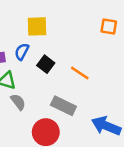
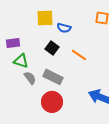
blue semicircle: (22, 52) -> (64, 28), moved, turned -104
gray rectangle: (63, 106) -> (53, 77), moved

